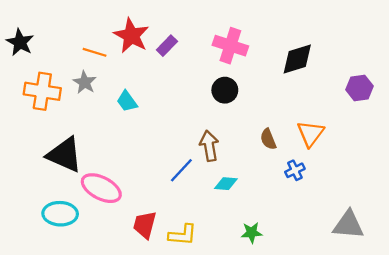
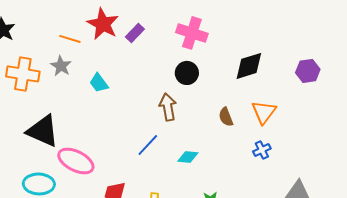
black diamond: (297, 59) -> (249, 66), moved
brown arrow: (209, 146) -> (168, 107), moved
blue cross: (295, 170) -> (262, 150), moved

